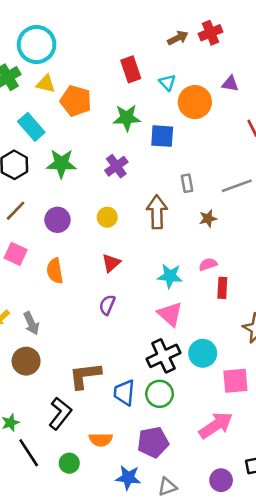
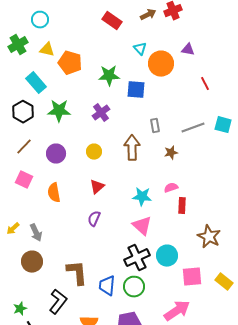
cyan circle: (37, 44) -> (40, 20), size x0.6
red rectangle: (131, 69) -> (112, 21), moved, turned -36
brown L-shape: (85, 376) -> (77, 273), turned 92

